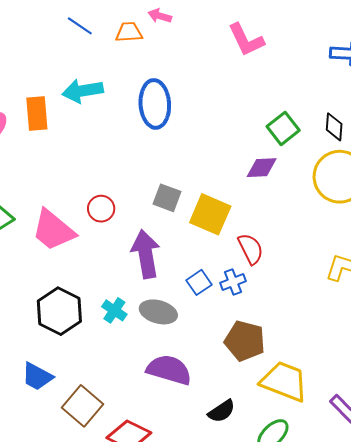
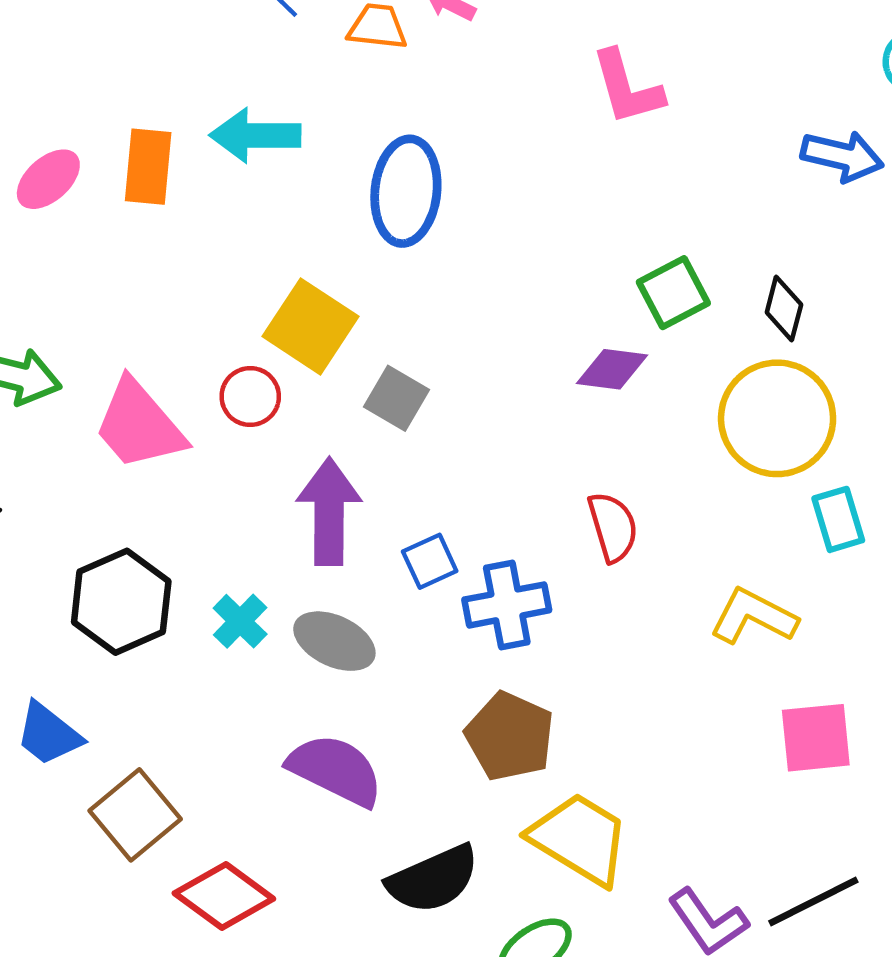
yellow square: (210, 214) -> (311, 326), moved
red semicircle: (251, 249) -> (613, 527), moved
blue square: (199, 282) -> (430, 561), moved
blue cross: (233, 282) -> (507, 605), size x1.5
black semicircle: (222, 411) -> (433, 879), size x1.5

